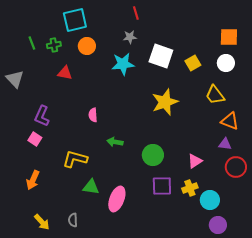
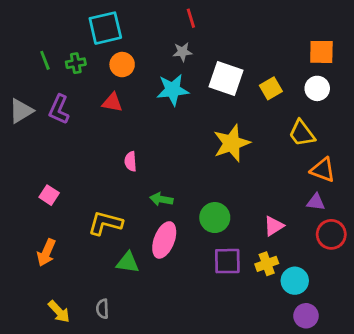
red triangle: (65, 73) -> (112, 102), moved
gray triangle: (15, 79) -> (21, 111), turned 42
purple L-shape: (42, 116) -> (59, 109), moved
pink ellipse: (117, 199) -> (164, 240), moved

